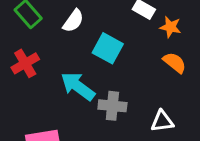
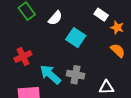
red cross: (25, 63) -> (23, 56), moved
cyan arrow: (78, 86) -> (50, 75), moved

